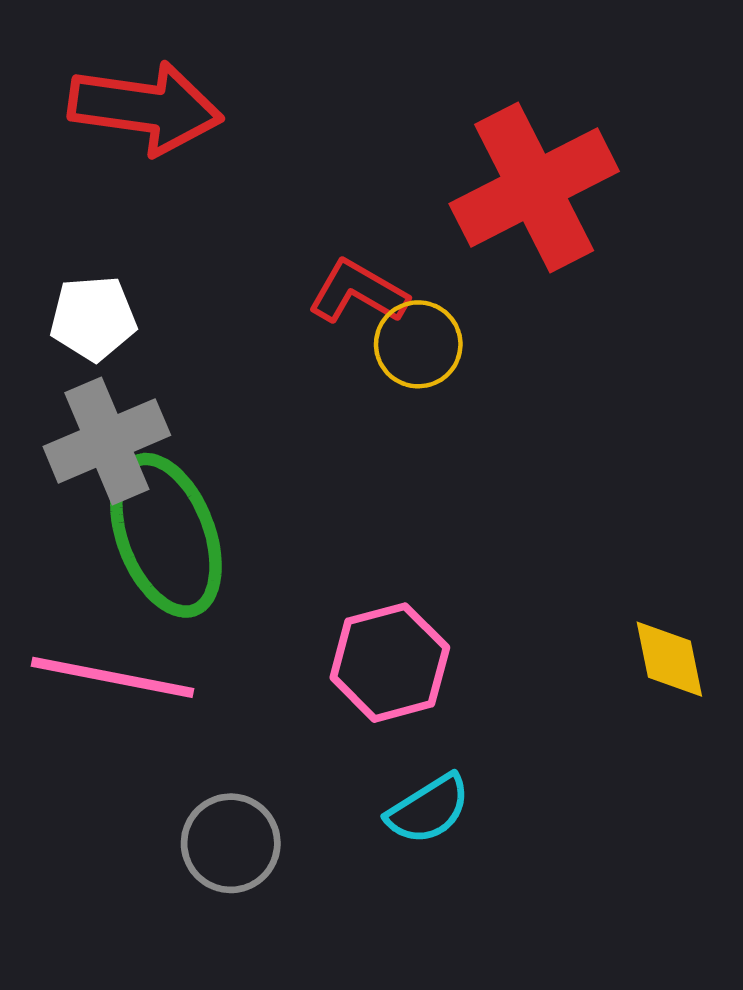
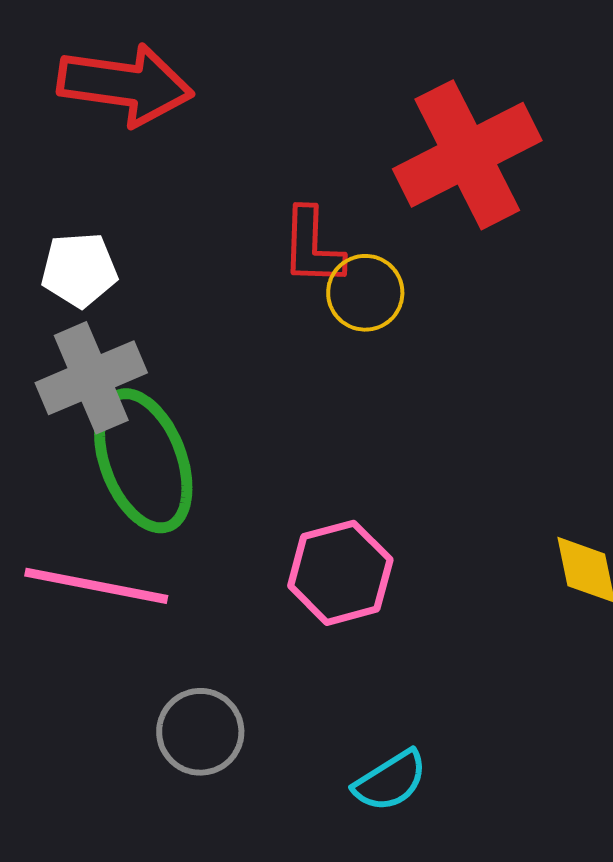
red L-shape: (358, 292) -> (312, 247), turned -118
cyan semicircle: (428, 809) -> (390, 781), moved

